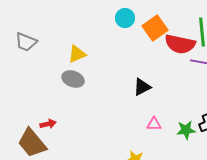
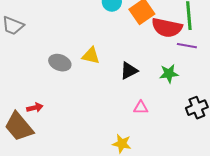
yellow triangle: (77, 54) -> (91, 56), moved, turned 36
green star: (186, 130) -> (169, 74), moved

